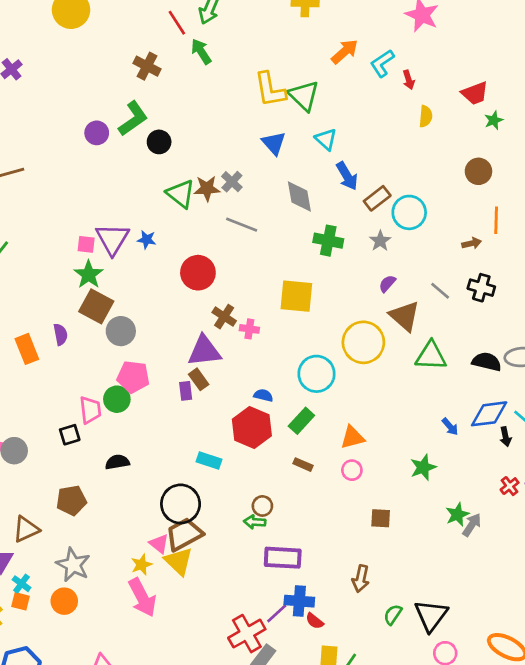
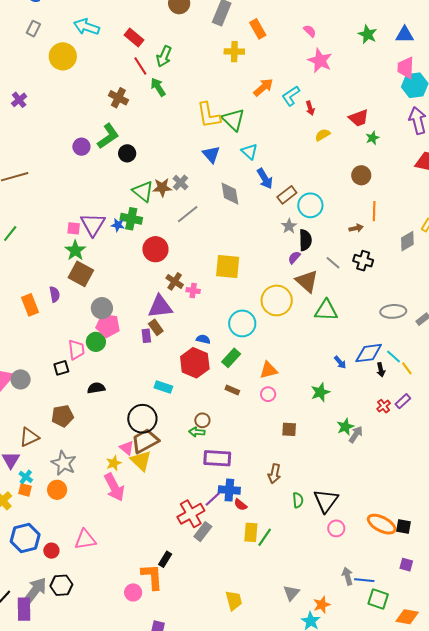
yellow semicircle: (426, 116) -> (323, 135), turned -126
gray line: (242, 225) -> (188, 214), turned -60
green cross: (328, 241) -> (131, 219), moved
gray circle: (121, 331) -> (102, 308), moved
black semicircle: (487, 362) -> (305, 240), moved, turned 75
green semicircle: (393, 615) -> (298, 500), turned 140

